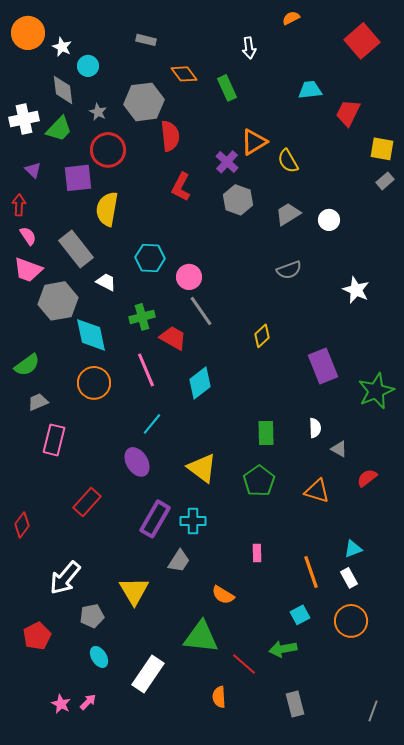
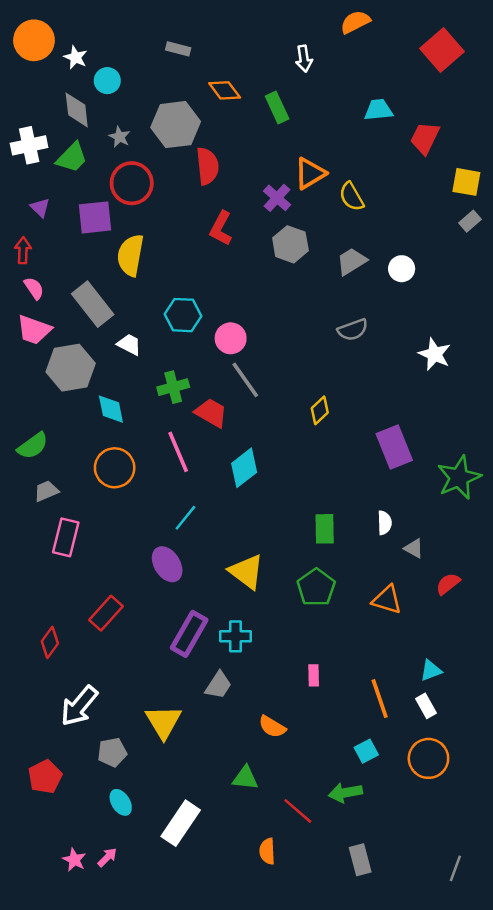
orange semicircle: (291, 18) -> (355, 22), size x1.4
cyan diamond: (91, 335) -> (111, 409), size x0.7
red diamond: (22, 525) -> (50, 642), moved
green triangle: (201, 637) -> (245, 778), size x0.6

